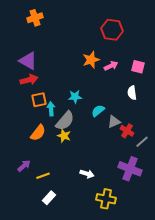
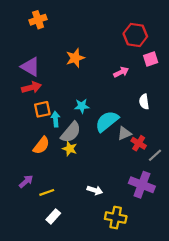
red hexagon: (112, 30) -> (135, 35), moved
orange star: (91, 60) -> (75, 58), moved
pink square: (138, 67) -> (151, 59), moved, turned -32
cyan semicircle: (98, 111) -> (107, 121), size x1.6

